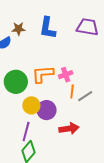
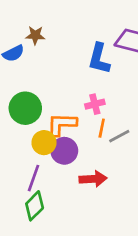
blue L-shape: (48, 28) -> (99, 59), moved
orange L-shape: (43, 74) -> (62, 124), moved

